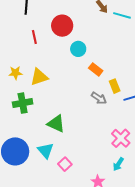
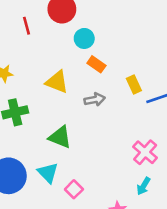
orange rectangle: (96, 69) -> (96, 64), moved
yellow triangle: (39, 77) -> (57, 82), moved, turned 42
gray arrow: (99, 98) -> (95, 100), moved, turned -42

